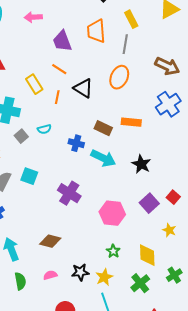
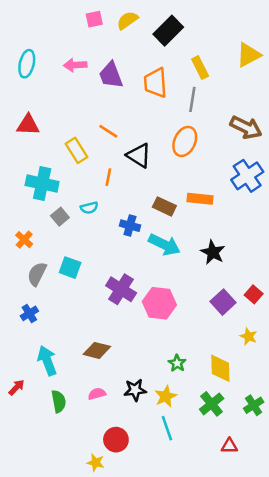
purple trapezoid: (62, 41) -> (111, 75), moved
orange line: (57, 97) -> (108, 177), moved
pink hexagon: (112, 213) -> (159, 303), moved
green cross: (174, 275) -> (254, 405), moved

